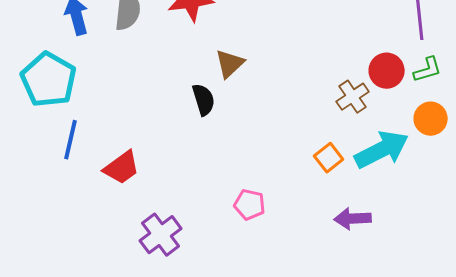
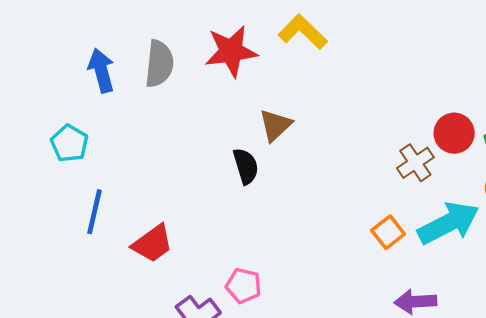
cyan pentagon: (49, 80) -> (69, 143), size x0.6
pink pentagon: (250, 205) -> (244, 286), moved

